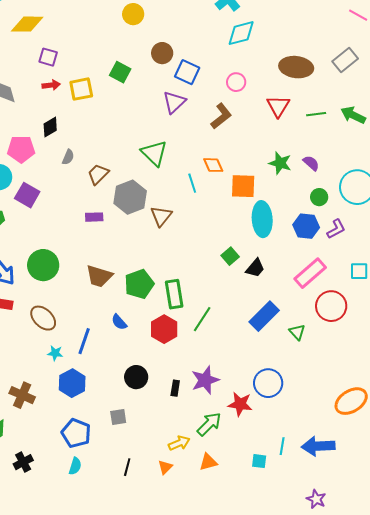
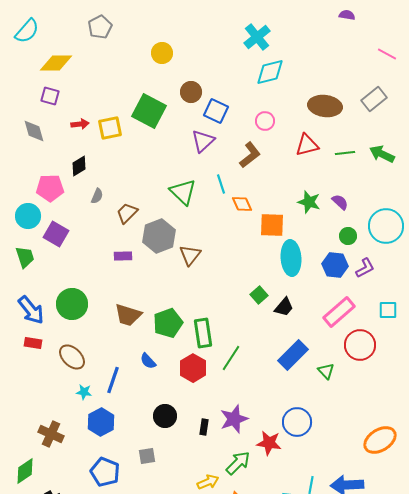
purple square: (48, 57) -> (50, 96), moved
green square: (120, 72) -> (149, 111), size x1.6
red triangle: (278, 106) -> (307, 145), turned 45
cyan line: (192, 183) -> (221, 184), moved

